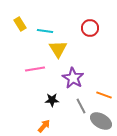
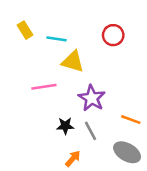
yellow triangle: (58, 49) -> (73, 62), turned -42
gray line: (81, 106) -> (91, 131), moved
orange arrow: (44, 126) -> (73, 159), moved

